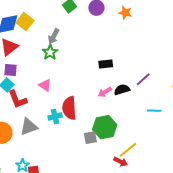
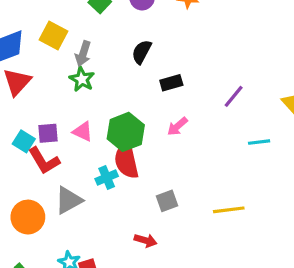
yellow square: (25, 22) -> (54, 35), moved
purple square: (10, 70) -> (48, 133), moved
black semicircle: (122, 90) -> (142, 52), moved, turned -35
green hexagon: (105, 127) -> (126, 132), moved
yellow line: (128, 150) -> (229, 210), turned 42
red arrow: (121, 162) -> (146, 240), moved

